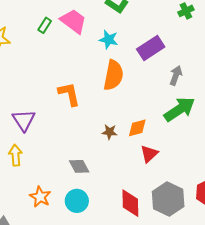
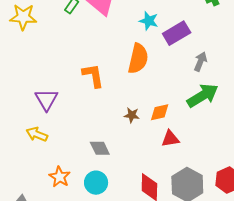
cyan star: (109, 40) -> (149, 21), moved
red triangle: (149, 154) -> (170, 139), turned 30
yellow arrow: (16, 155) -> (37, 134), turned -65

